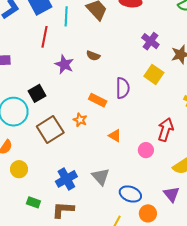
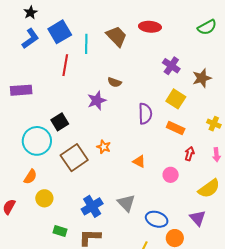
purple star: (64, 64) -> (97, 100), moved, turned 30
orange rectangle: (98, 100) -> (176, 128), moved
red arrow: (166, 130) -> (189, 154), size x0.6

